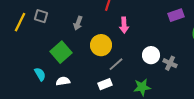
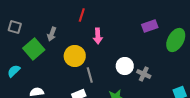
green square: (61, 52) -> (34, 49), moved
gray line: (116, 64) -> (90, 75), turned -63
cyan semicircle: (40, 74) -> (14, 71), moved, turned -104

